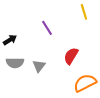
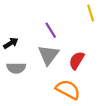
gray triangle: (39, 66) -> (49, 55), moved, size x1.5
orange semicircle: (85, 83) -> (68, 90), moved, turned 55

